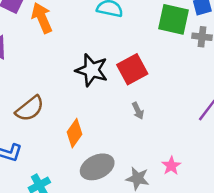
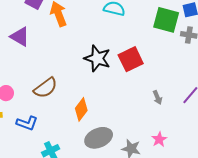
gray arrow: (138, 111) -> (157, 97), moved

